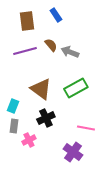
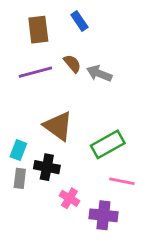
green rectangle: (76, 88) -> (108, 144), moved
black cross: (46, 118) -> (47, 167), moved, turned 36
pink cross: (29, 140) -> (69, 198), moved, turned -32
purple cross: (73, 152) -> (103, 215), turned -30

